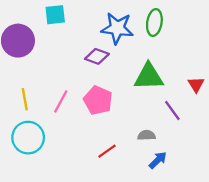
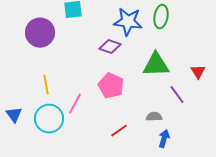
pink line: (61, 101) -> (75, 104), moved
blue arrow: (158, 160) -> (164, 139), turned -30

